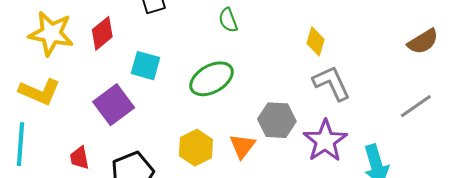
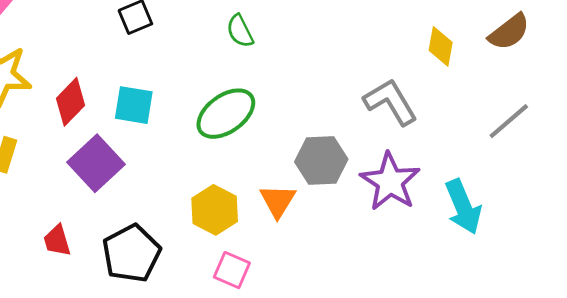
red diamond: (102, 33) -> (71, 102), moved
yellow diamond: (316, 41) -> (441, 46), moved

